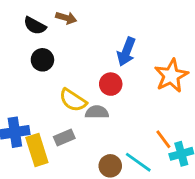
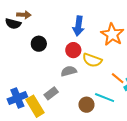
brown arrow: (66, 18) -> (24, 15), moved
black circle: (42, 60) -> (39, 44), moved
yellow semicircle: (73, 100) -> (92, 60), moved

